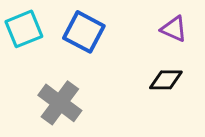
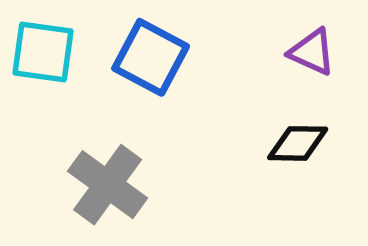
cyan square: (24, 29) -> (43, 52), turned 30

